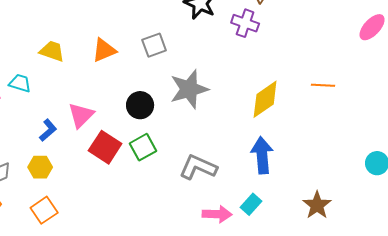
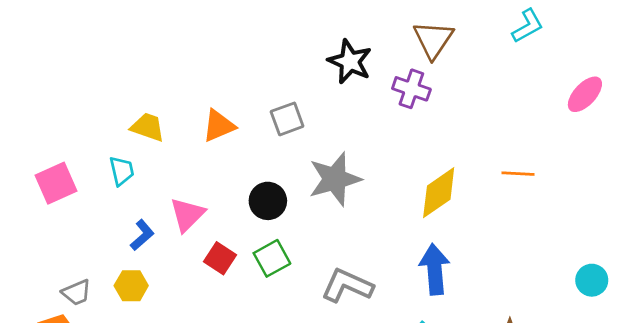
cyan trapezoid: (20, 83) -> (122, 171), moved, turned 60
red square: (105, 147) -> (220, 258), size x0.7

